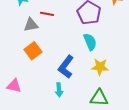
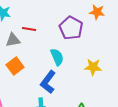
cyan semicircle: (90, 42) -> (57, 57), moved
yellow star: (100, 67) -> (93, 67), moved

